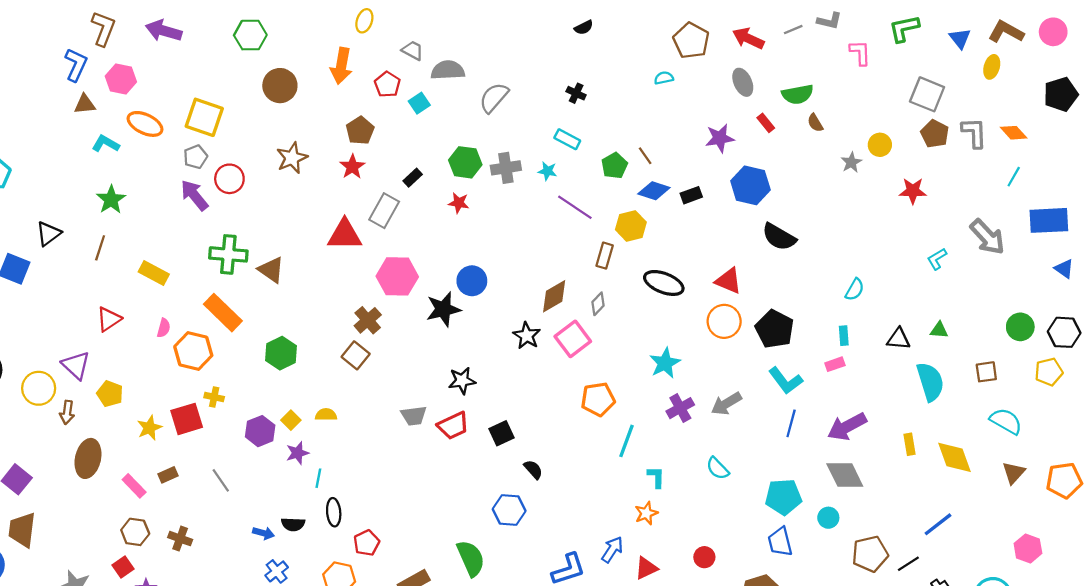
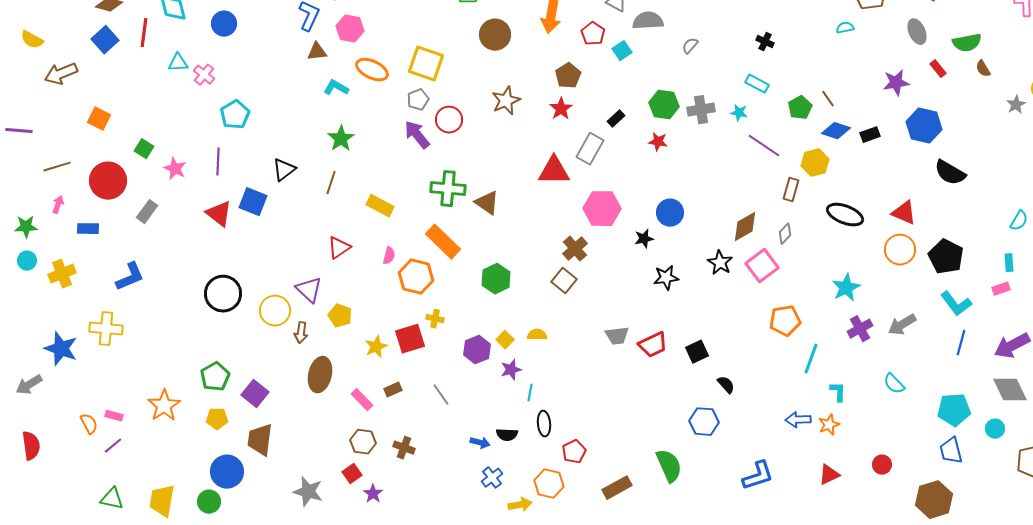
gray semicircle: (494, 98) -> (690, 46), size x0.6
black star: (443, 309) -> (644, 239), size x0.6
black star: (462, 381) -> (666, 278), moved
blue arrow: (612, 549) -> (798, 420), moved, turned -125

